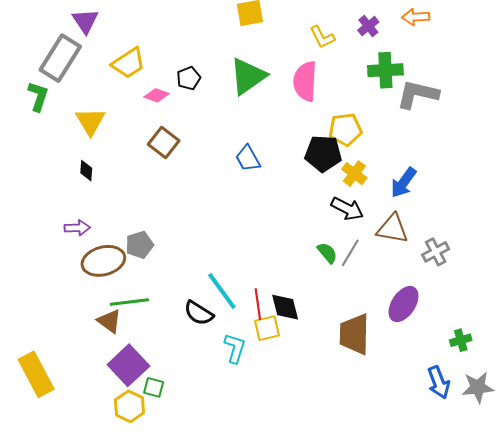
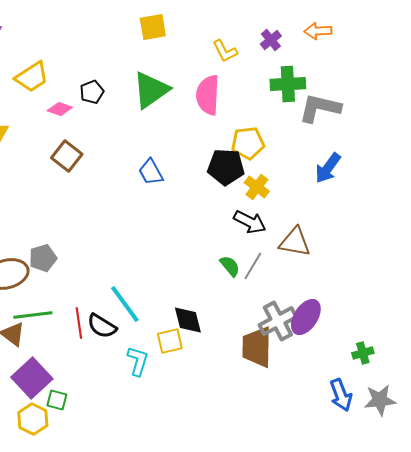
blue arrow: (403, 183) -> (328, 168), moved
gray cross: (436, 252) -> (278, 321), moved, size x1.4
red line: (258, 304) -> (79, 323), moved

